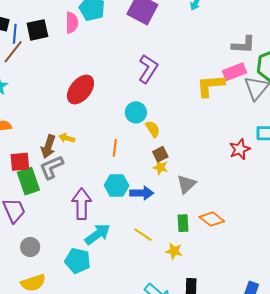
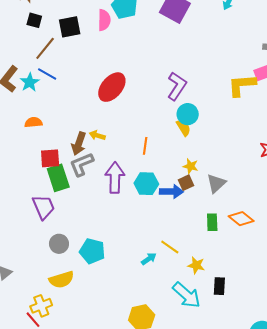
blue line: (15, 34) -> (47, 74), moved, turned -66
purple L-shape: (148, 69) -> (177, 86), moved
cyan circle: (136, 112) -> (188, 114), moved
brown square: (160, 154) -> (186, 183), moved
purple arrow: (82, 204) -> (115, 178), moved
cyan arrow: (98, 234) -> (149, 259), moved, size x0.6
yellow line: (143, 235) -> (170, 247), moved
yellow star: (174, 251) -> (196, 265), moved
cyan pentagon: (78, 261) -> (92, 251), moved

